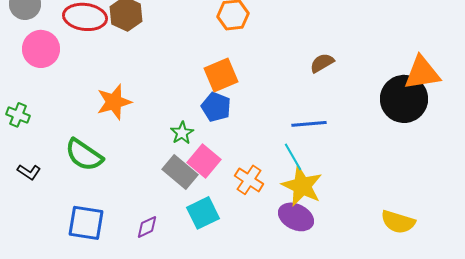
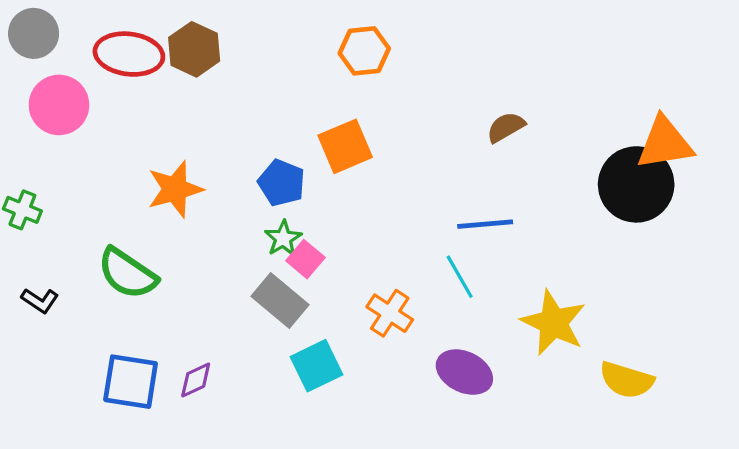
blue pentagon: (216, 107) -> (282, 183), moved
pink square: (204, 161) -> (305, 259), moved, size x0.7
yellow star: (302, 186) -> (553, 323), moved
purple diamond: (147, 227) -> (196, 380), moved

